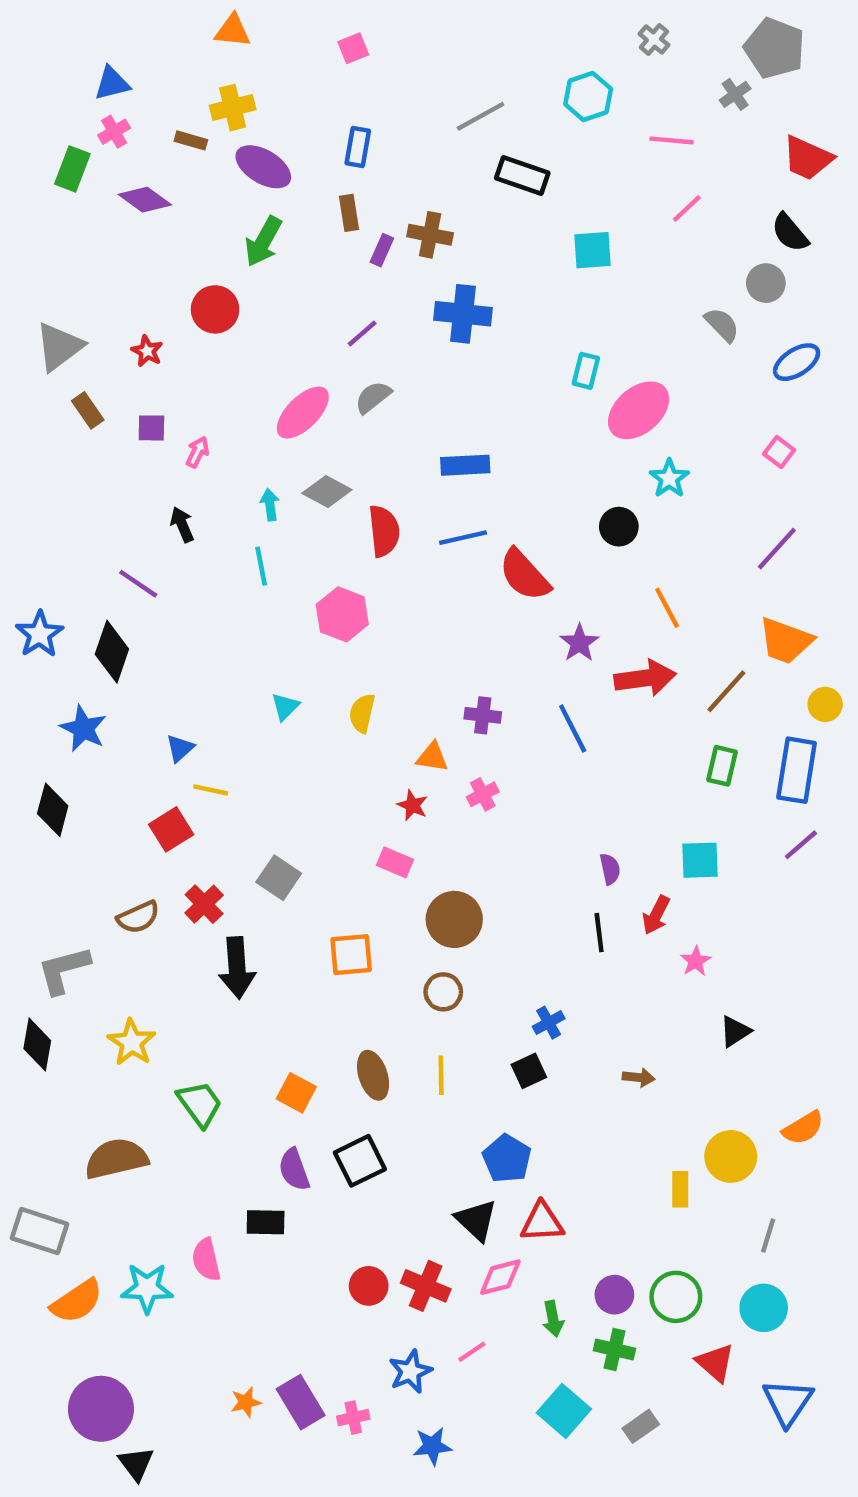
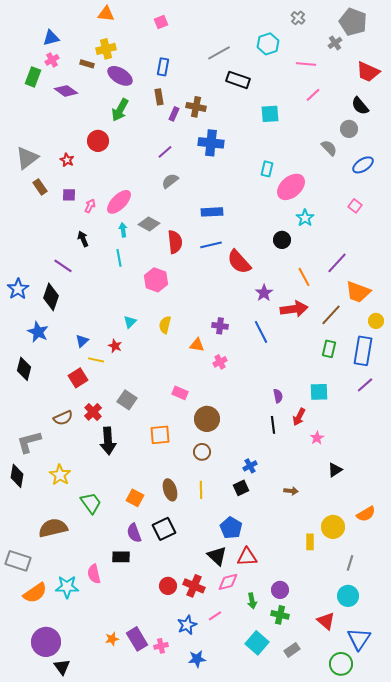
pink ellipse: (303, 413) -> (119, 202), moved
purple line: (777, 549) -> (337, 263), moved
red star: (413, 805) -> (115, 346), moved
green circle: (676, 1297) -> (341, 664), moved

